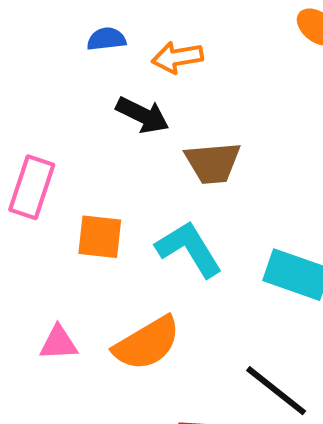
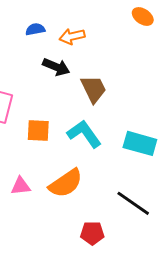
brown trapezoid: (213, 163) -> (94, 89), turned -108

